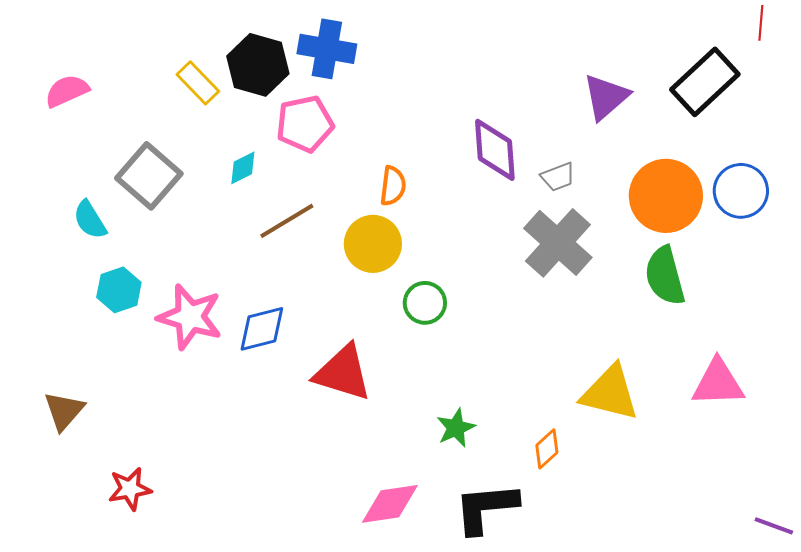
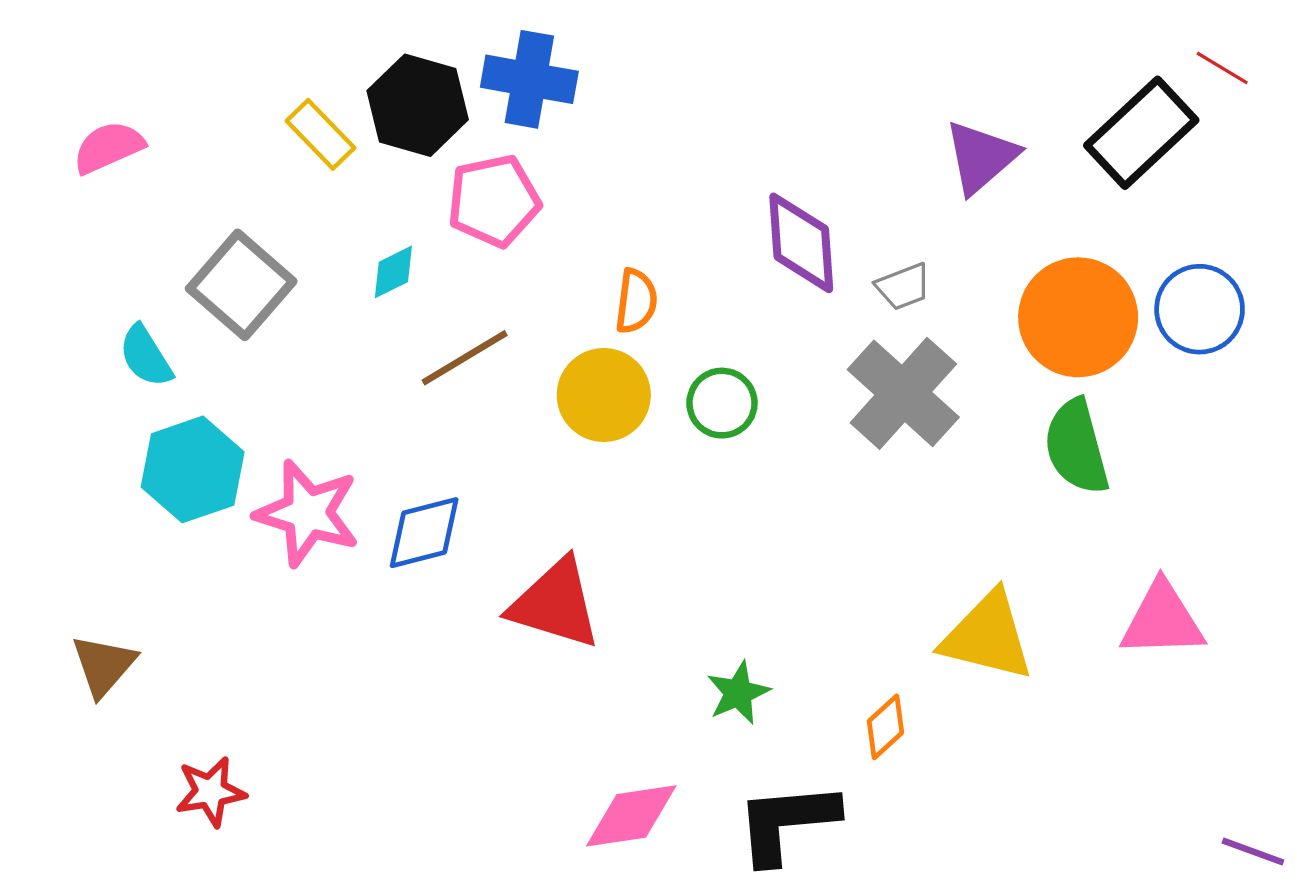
red line: (761, 23) -> (1222, 68), moved, turned -64
cyan hexagon: (119, 290) -> (193, 469), size x1.4
green circle: (425, 303) -> (722, 403), moved

